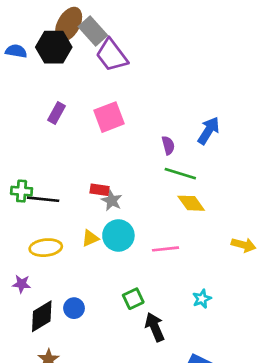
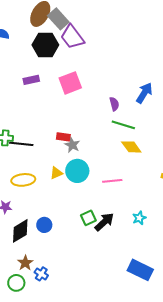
black hexagon: (54, 47) -> (45, 45), moved
purple rectangle: (57, 113) -> (31, 80), turned 49
black arrow: (155, 327) -> (104, 222), moved, turned 70

